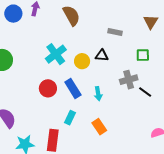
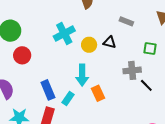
red circle: (48, 88) -> (22, 55), moved
blue rectangle: (73, 89) -> (48, 90), moved
cyan arrow: (98, 94) -> (82, 75), moved, size x1.5
orange rectangle: (99, 127) -> (98, 93), moved

